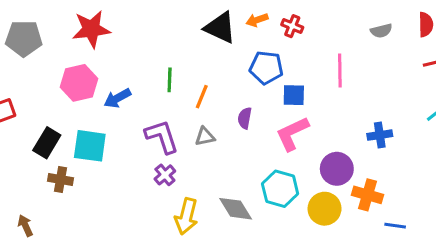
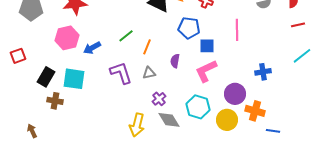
green line: (170, 80) -> (126, 36), turned 49
purple cross: (165, 175) -> (159, 99), moved

